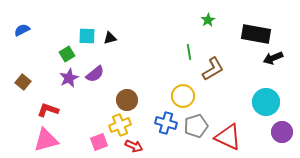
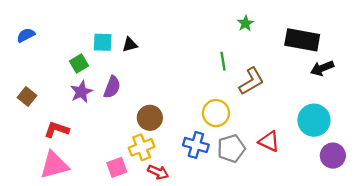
purple semicircle: (95, 74) -> (112, 87), turned -30
red triangle: (228, 137) -> (269, 141), moved, size x0.7

